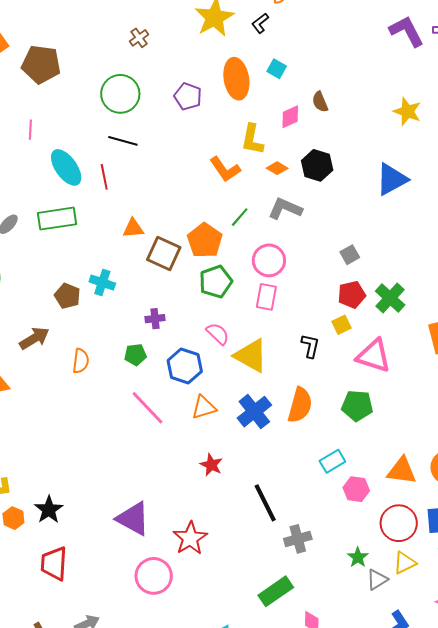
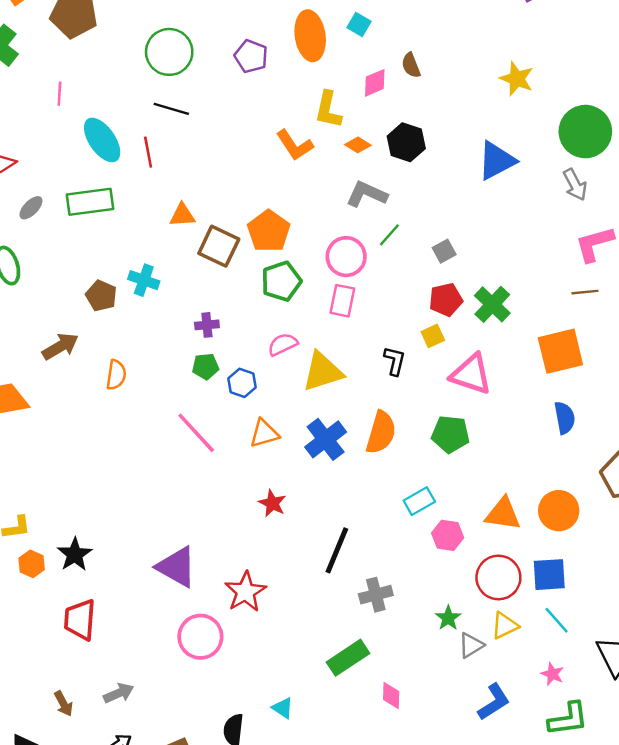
green line: (240, 217) -> (389, 235), moved
pink semicircle: (218, 334) -> (283, 344), turned -70
green pentagon: (135, 355) -> (205, 366), moved
yellow triangle: (251, 356) -> (323, 372), turned -48
blue hexagon: (185, 366) -> (242, 383), size x0.7
black line: (265, 503) -> (337, 550), turned 48

